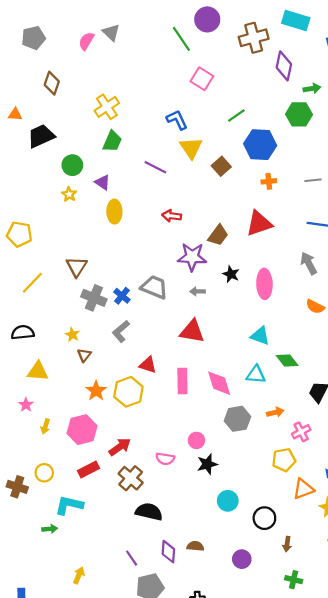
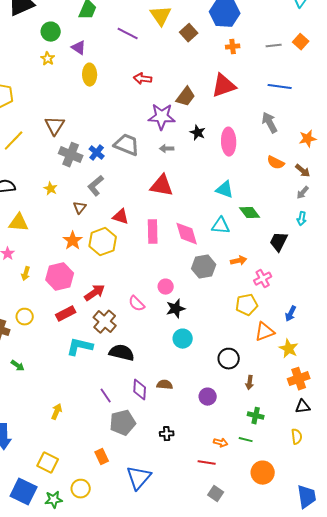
brown triangle: (84, 355) -> (80, 208), moved
pink semicircle: (165, 459) -> (137, 304), turned 36
cyan circle: (228, 501) -> (183, 339), moved
cyan L-shape: (69, 505) -> (80, 347), moved
green arrow: (50, 529) -> (18, 366), moved, turned 40

